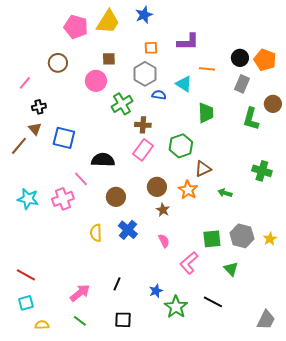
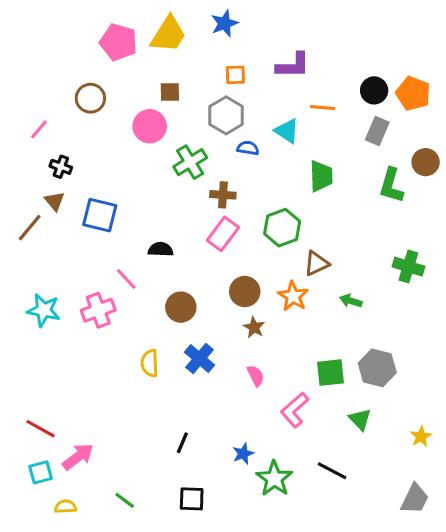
black cross: (39, 107) -> (61, 167), turned 32
black semicircle: (103, 160) -> (161, 249), size x0.7
yellow star: (270, 239) -> (421, 436), moved
pink arrow: (80, 293) -> (78, 457), moved

